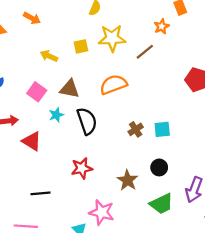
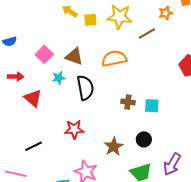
yellow arrow: (49, 56) -> (70, 11), moved
brown cross: (136, 129) -> (128, 102), turned 32
black line: (40, 193) -> (34, 146), turned -30

